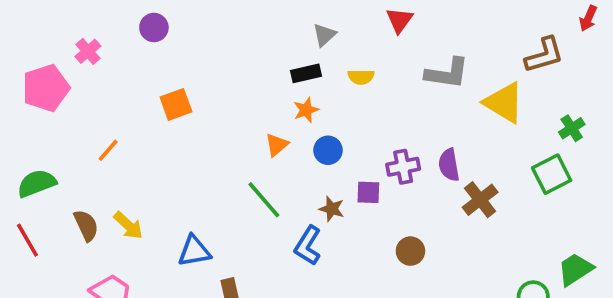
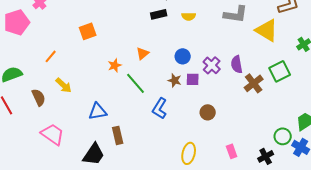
orange star: (306, 110) -> (115, 65), moved
blue circle: (328, 150) -> (183, 56), moved
purple cross: (403, 167) -> (212, 65), turned -36
green square: (552, 174) -> (280, 71), moved
brown star: (332, 209) -> (175, 80), moved
yellow arrow: (128, 225) -> (64, 85), moved
brown circle: (410, 251) -> (208, 112), moved

